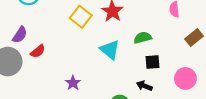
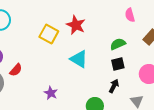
green semicircle: (143, 38) -> (118, 44), moved
black arrow: (144, 86) -> (114, 86), turned 104

